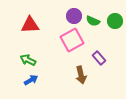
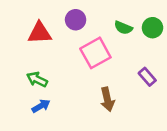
purple circle: (74, 16) -> (76, 20), moved
purple rectangle: (99, 58) -> (147, 77), moved

